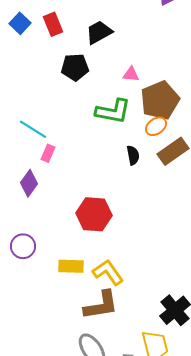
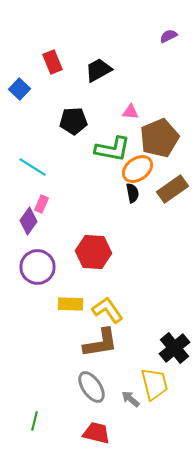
blue square: (20, 23) -> (20, 89), moved
black pentagon: (75, 67) -> (74, 121), moved
orange ellipse: (156, 126) -> (138, 169), moved, size x1.4
pink rectangle: (48, 153) -> (42, 204), moved
purple circle: (23, 246) -> (38, 267), moved, size x1.4

